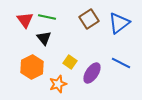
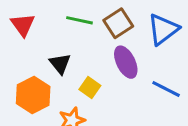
green line: (47, 17) -> (79, 20), moved
black triangle: (44, 38) -> (60, 64), moved
purple ellipse: (92, 73) -> (126, 62), moved, turned -60

